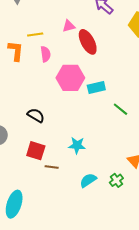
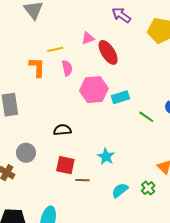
black semicircle: (36, 115) -> (62, 130), turned -30
cyan star: (77, 145) -> (106, 156), turned 30

